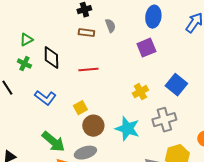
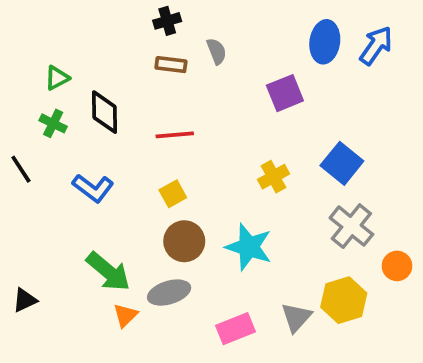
blue ellipse: (153, 17) -> (325, 42), moved
yellow square: (80, 108) -> (173, 194), moved
gray cross: (164, 120) -> (351, 226), moved, turned -35

